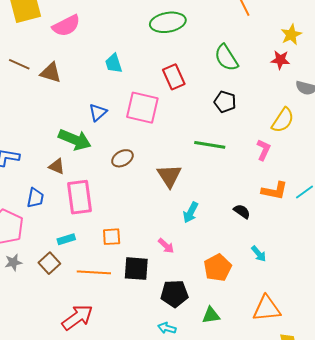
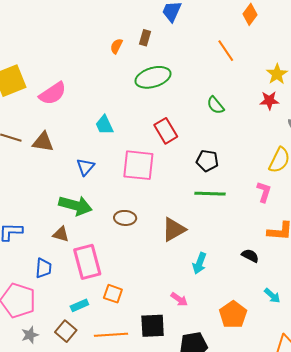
green semicircle: (226, 58) -> (215, 105), size x0.7
black pentagon: (225, 102) -> (207, 161), moved
blue triangle: (98, 112) -> (85, 167), moved
brown ellipse: (122, 158) -> (125, 218), turned 40
brown triangle: (169, 176) -> (174, 230), turned 40
orange square: (112, 237) -> (113, 294), moved, turned 30

